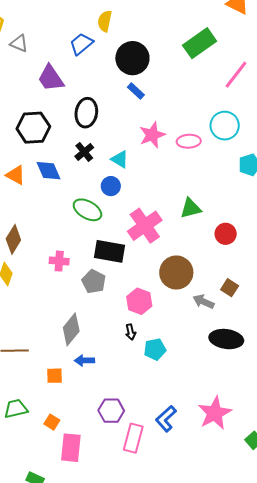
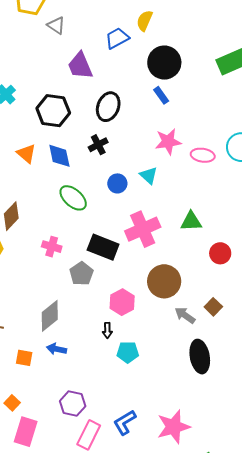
cyan triangle: (120, 159) -> (149, 175), moved
green ellipse: (87, 210) -> (73, 198), moved
black ellipse: (226, 339) -> (200, 357), turned 60

